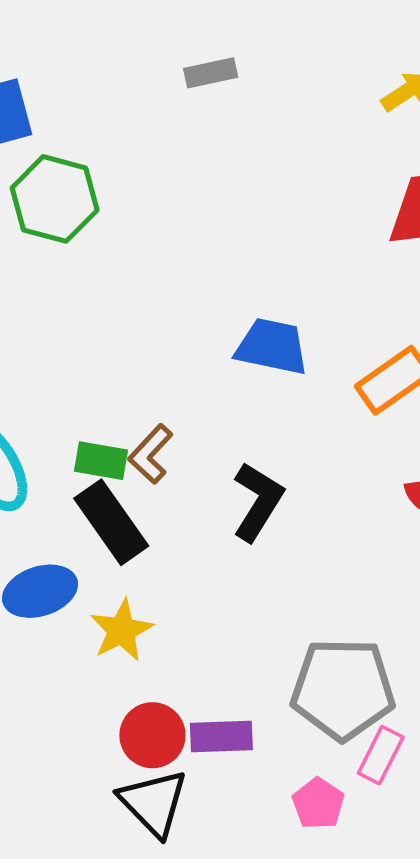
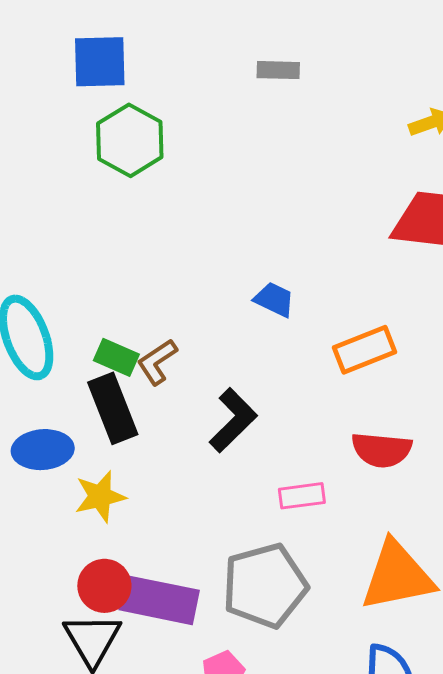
blue trapezoid: (272, 347) -> (274, 300), size x0.7
gray pentagon: (343, 689) -> (265, 586), turned -30
purple rectangle: (221, 736) -> (159, 600), size x1.5
pink rectangle: (381, 755) -> (302, 496), moved, turned 42

